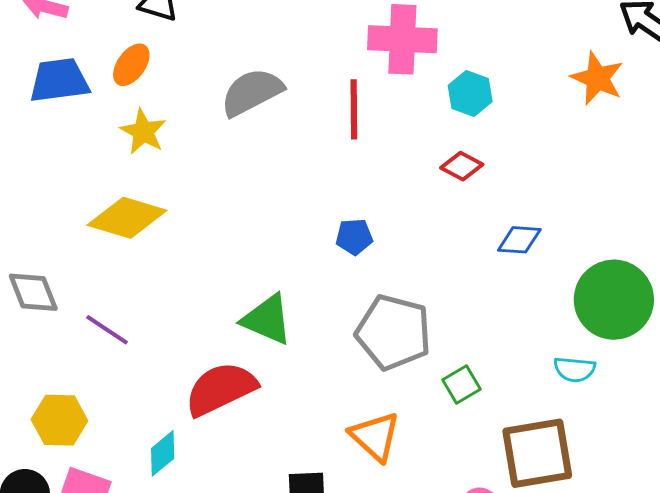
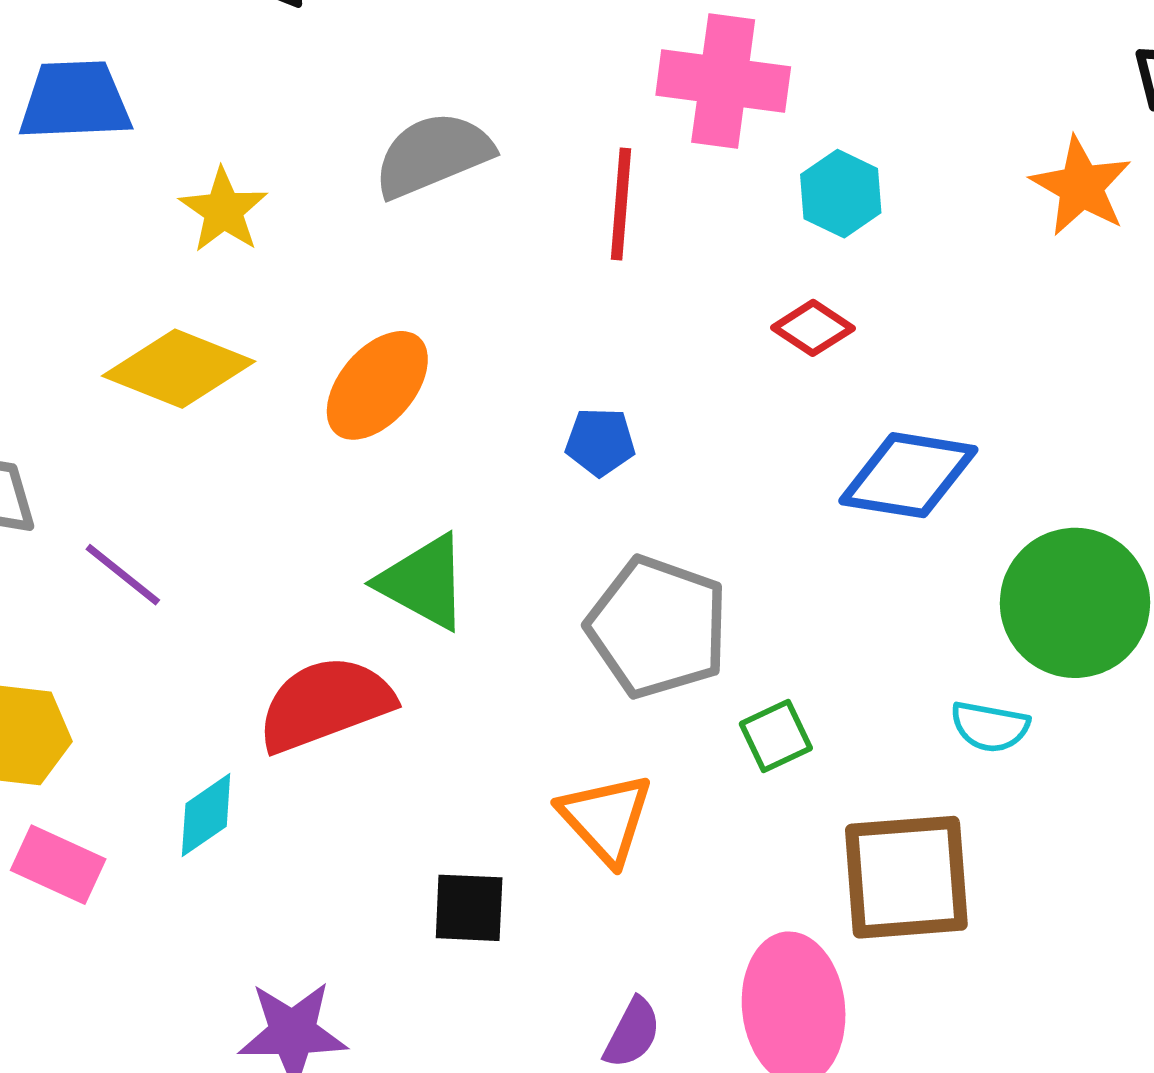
orange ellipse: (131, 65) -> (377, 385), moved, size x1.4
blue diamond: (519, 240) -> (908, 475), size x1.6

